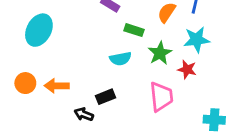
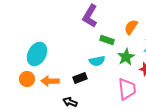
cyan ellipse: (39, 30) -> (37, 54), moved
black rectangle: (106, 97) -> (80, 78), moved

